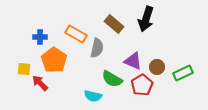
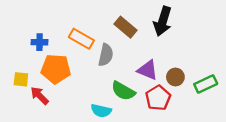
orange pentagon: (54, 60) -> (56, 69), turned -30

